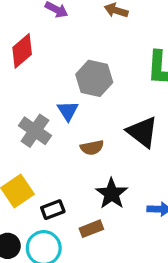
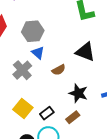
gray hexagon: (94, 78) -> (33, 31), moved
gray cross: (35, 131) -> (22, 70), turned 30

